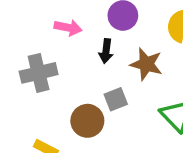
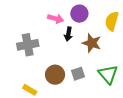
pink arrow: (68, 28) -> (56, 19), moved
gray square: (116, 99) -> (78, 74), moved

